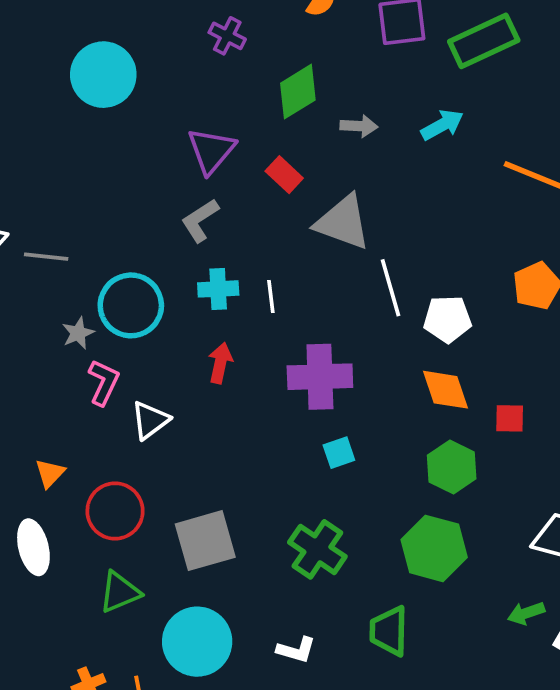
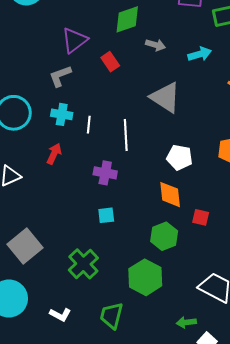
gray triangle: (343, 222) -> (165, 97), moved
white line: (390, 288) -> (126, 135), moved
purple cross: (320, 377) -> (105, 173), size x0.7
gray square: (205, 541) -> (25, 246), turned -36

